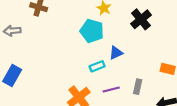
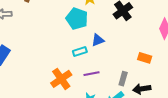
gray rectangle: (138, 87) -> (123, 79), moved

